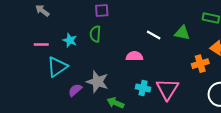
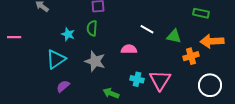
green triangle: (182, 33) -> (174, 36), moved
pink line: (41, 45) -> (14, 37), moved
gray star: (97, 82) -> (95, 61), moved
purple semicircle: (75, 90) -> (63, 86), moved

